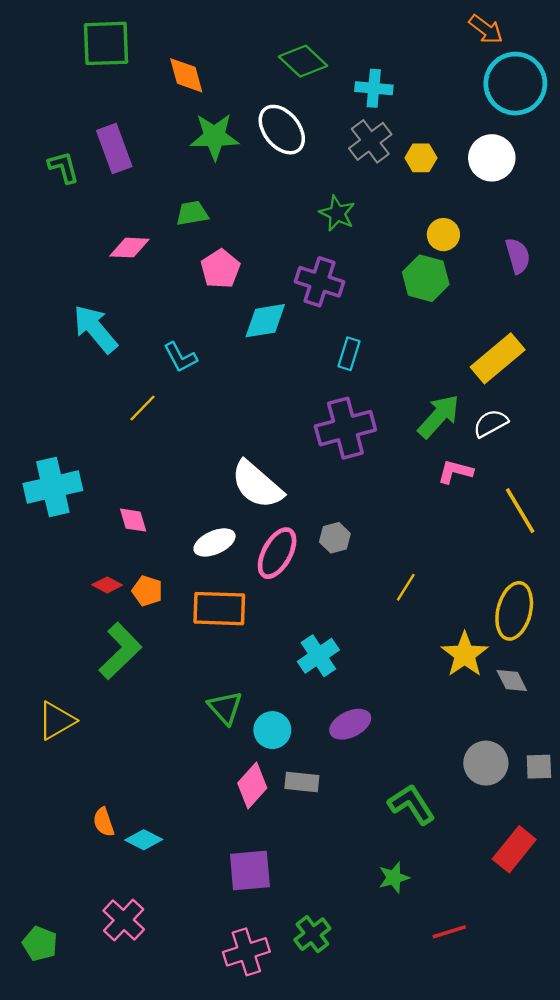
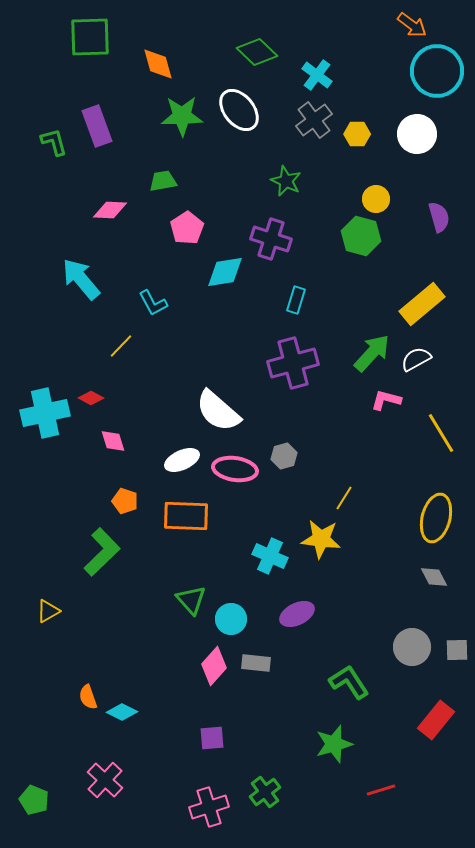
cyan cross: (374, 88) -> (317, 75), turned 32
pink ellipse: (277, 553) -> (235, 469), turned 69
red diamond: (107, 585) -> (91, 398), moved
yellow star: (465, 655) -> (321, 539), moved, turned -30
cyan cross: (318, 656) -> (270, 556), turned -32
yellow triangle: (56, 721) -> (48, 611), size x0.7
purple square: (250, 870) -> (212, 738), size x0.7
green star: (394, 878) -> (334, 744), size x1.4

